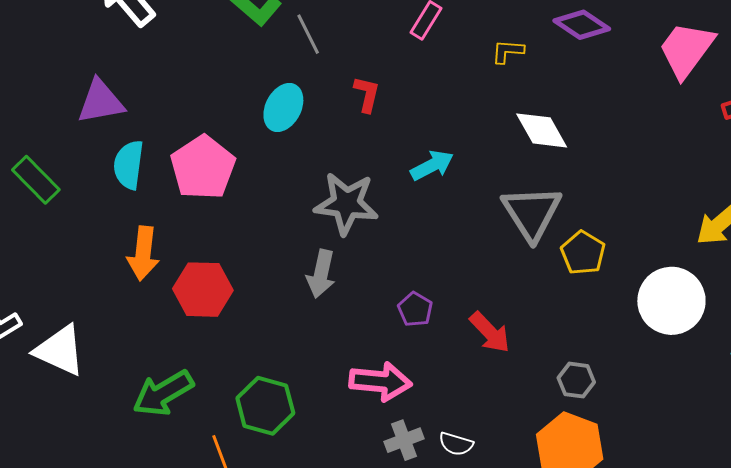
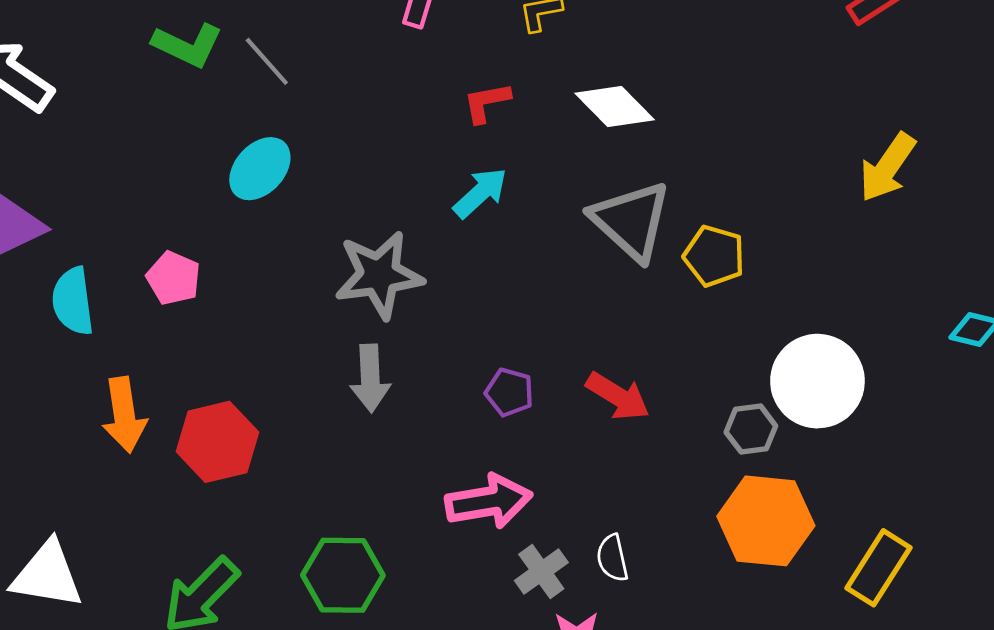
red L-shape: (367, 94) -> (487, 102), moved, turned -99
cyan ellipse: (283, 107) -> (260, 169), turned 30
pink pentagon: (203, 167) -> (173, 278), size x0.6
white circle: (671, 301) -> (817, 381), moved
white semicircle: (456, 444) -> (612, 558), turned 76

